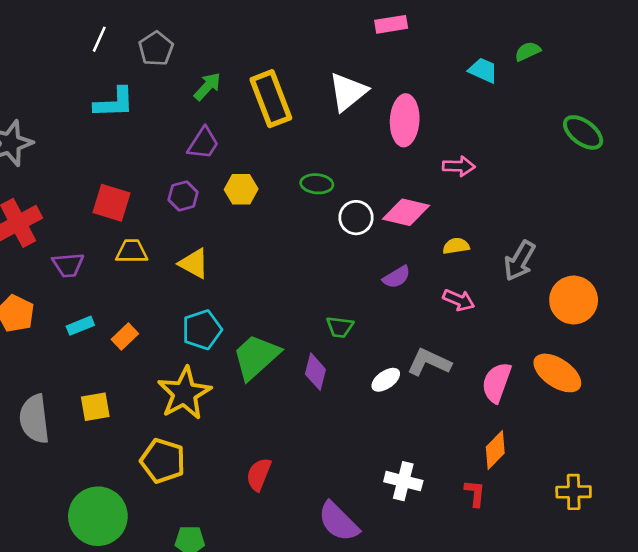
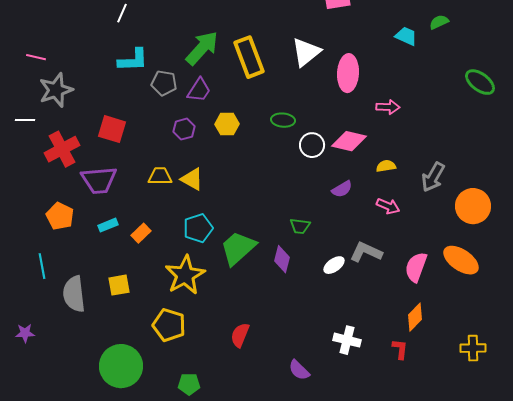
gray pentagon: (156, 49) -> (164, 83), moved, turned -30
green arrow: (207, 86) -> (202, 48), size x1.6
red square: (111, 203) -> (112, 129), moved
yellow trapezoid: (132, 251) -> (160, 176), moved
purple trapezoid: (68, 265) -> (99, 180), size x1.5
purple semicircle: (338, 522) -> (299, 370), size x0.7

